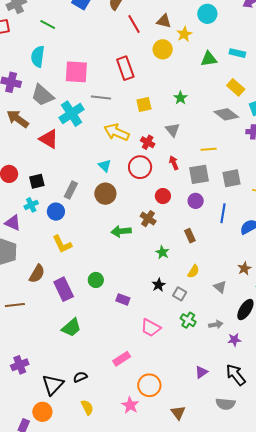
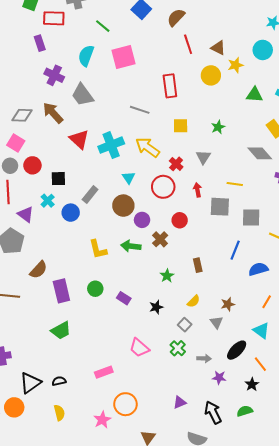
pink square: (76, 72) -> (124, 57), moved, turned -30
cyan cross: (71, 114) -> (111, 145), moved
purple circle: (196, 201) -> (142, 220), moved
cyan cross: (31, 205) -> (48, 201), turned -32
yellow L-shape: (62, 244) -> (98, 249), moved
brown star: (244, 268) -> (228, 304), moved
gray square: (180, 294) -> (185, 325), moved
purple rectangle: (123, 299) -> (124, 298), moved

